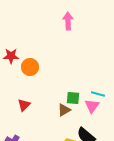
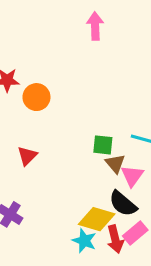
pink triangle: (92, 106) -> (132, 176), moved
brown triangle: (64, 110) -> (115, 163), moved, turned -40

